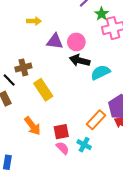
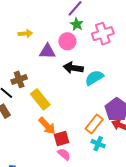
green star: (102, 14) -> (77, 24), moved
pink circle: (76, 42) -> (67, 41), moved
orange arrow: (32, 126) -> (47, 126), moved
cyan cross: (84, 145) -> (98, 144), moved

